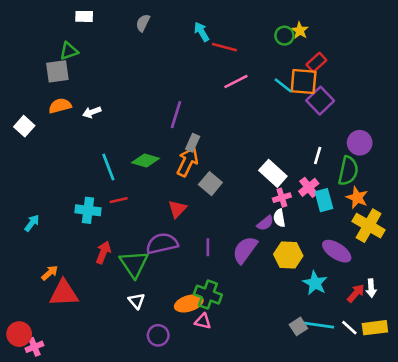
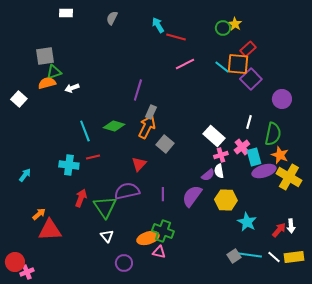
green triangle: (69, 51) -> (54, 72), moved
purple circle: (360, 143) -> (282, 99), moved
purple ellipse: (337, 251) -> (264, 171), moved, turned -50

